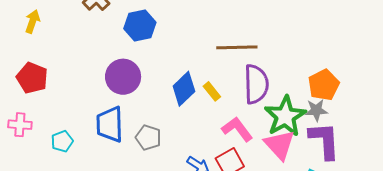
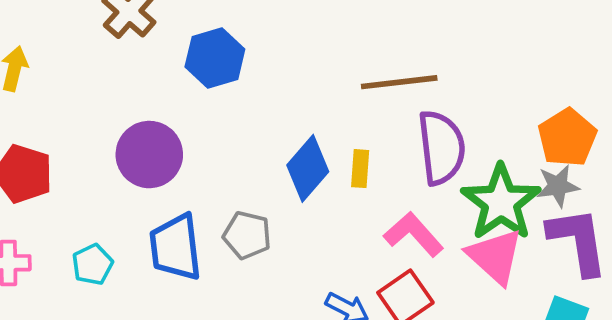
purple circle: (123, 77) -> (149, 155), moved
yellow rectangle: (212, 91) -> (360, 169), turned 48
gray pentagon: (148, 138) -> (247, 235), moved
cyan pentagon: (62, 141) -> (92, 264), moved

